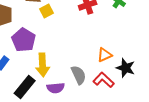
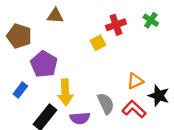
yellow square: (47, 11) -> (98, 43), moved

